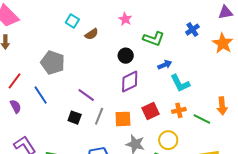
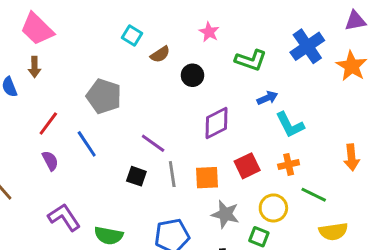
blue cross: (192, 30) -> (307, 46), size x1.6
black circle: (126, 56) -> (192, 75), moved
gray line: (99, 116) -> (172, 174), turned -30
green line: (202, 119) -> (314, 195), moved

